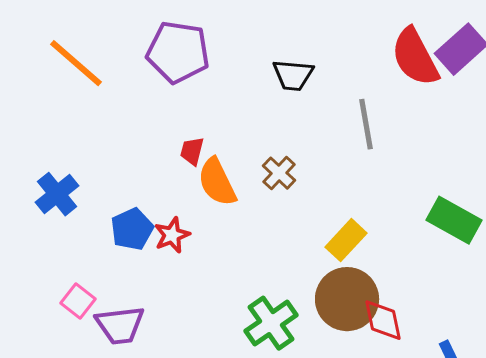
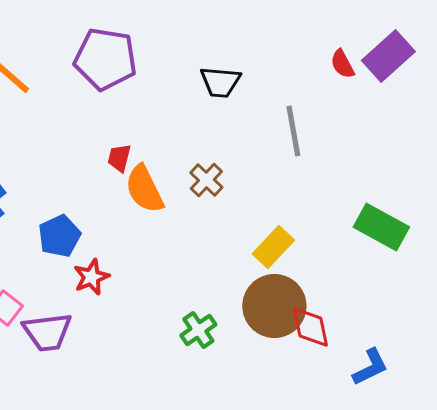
red semicircle: (415, 57) -> (342, 64), size x0.5
red star: (172, 235) -> (91, 277), moved
green cross: (271, 323) -> (198, 330), size x0.7

